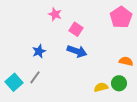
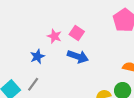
pink star: (55, 14) -> (54, 36), moved

